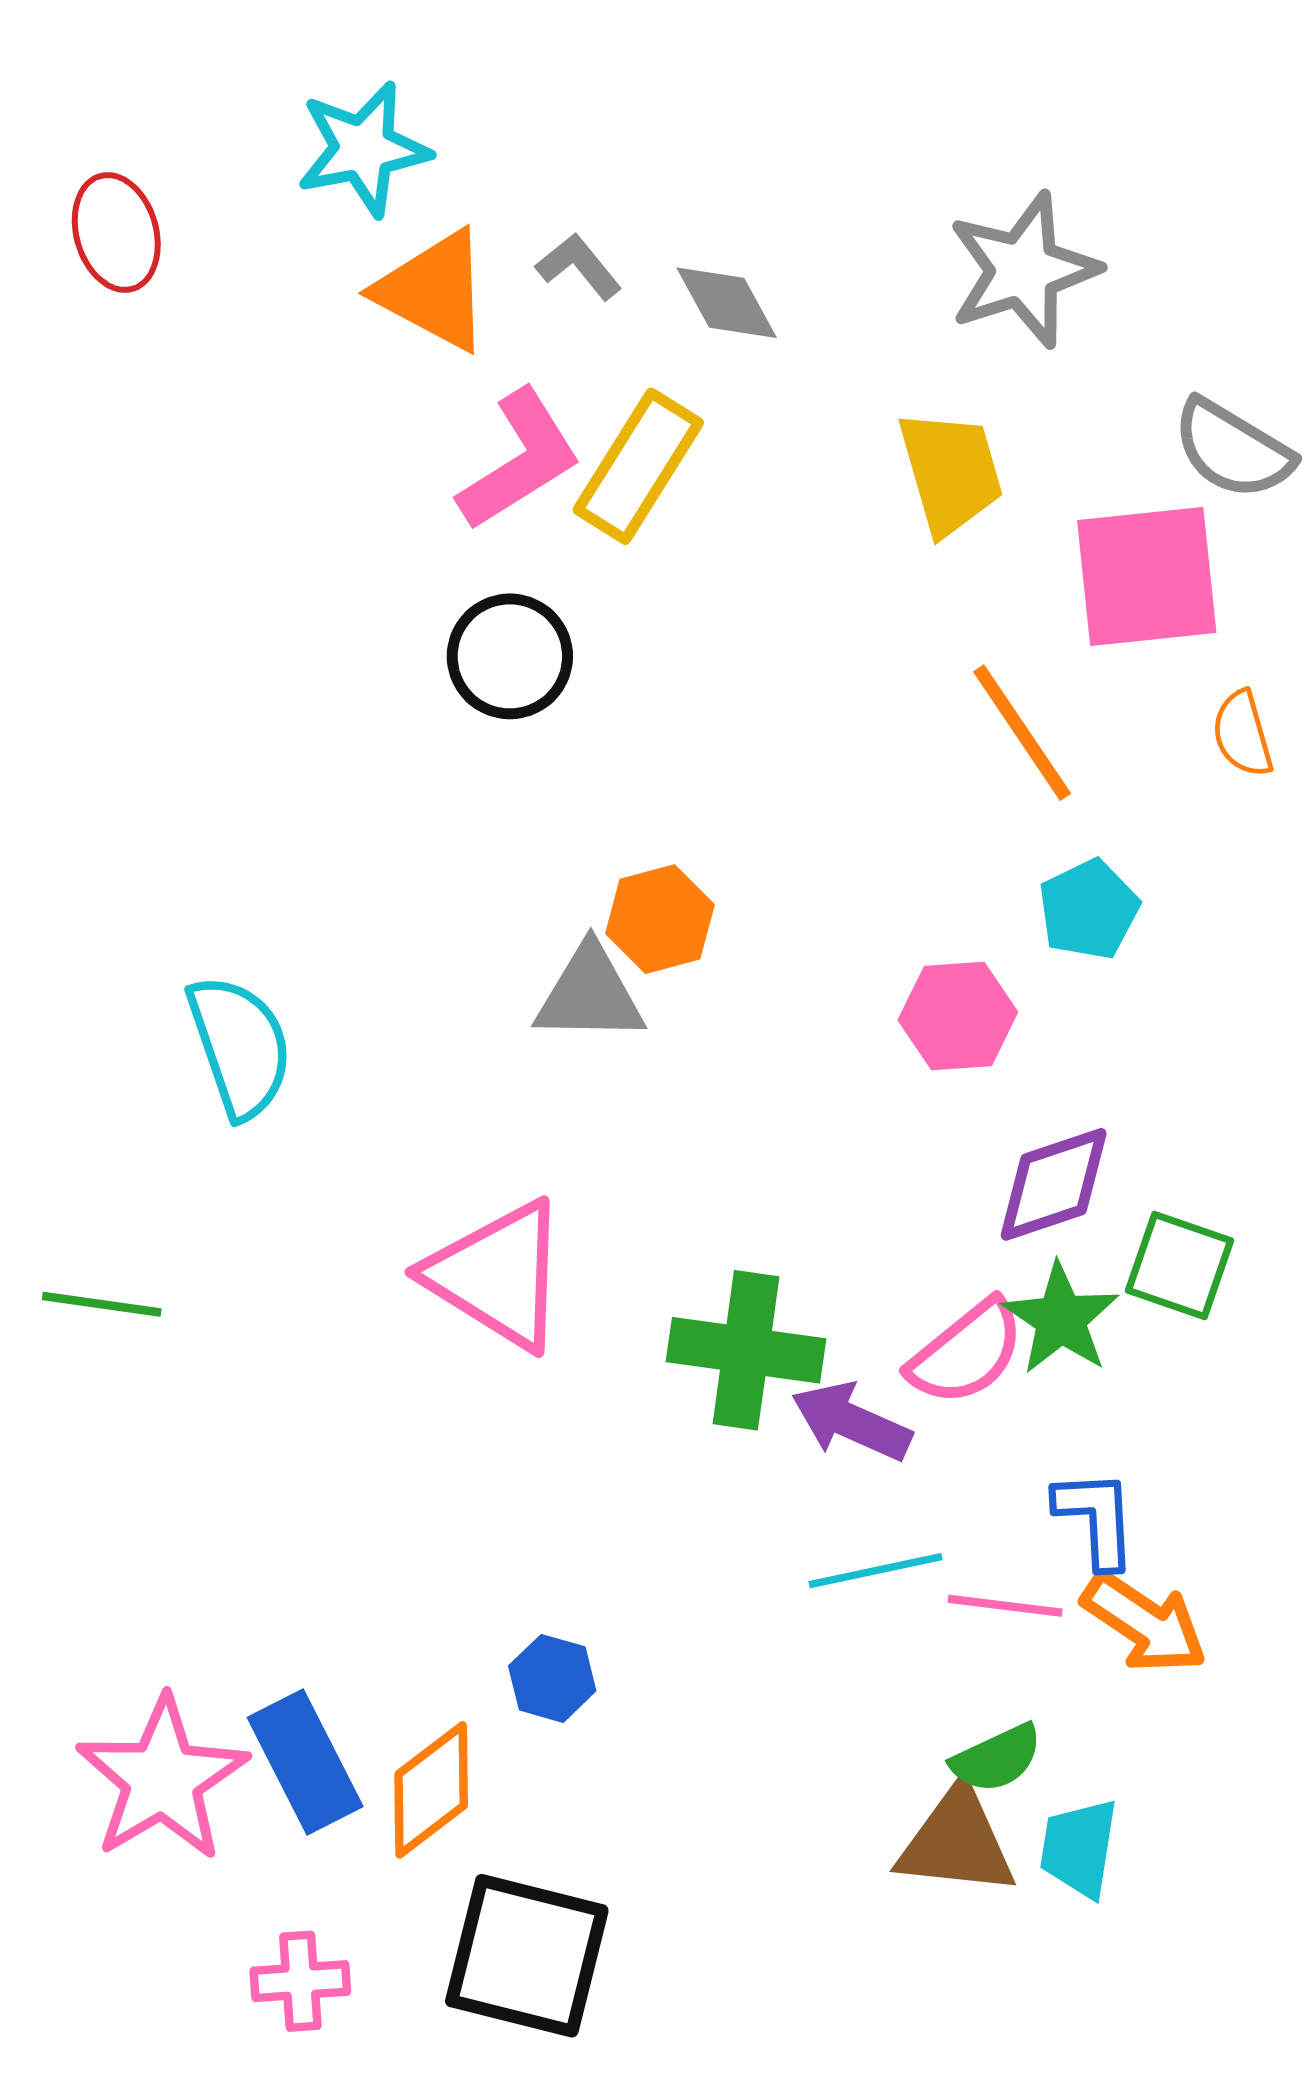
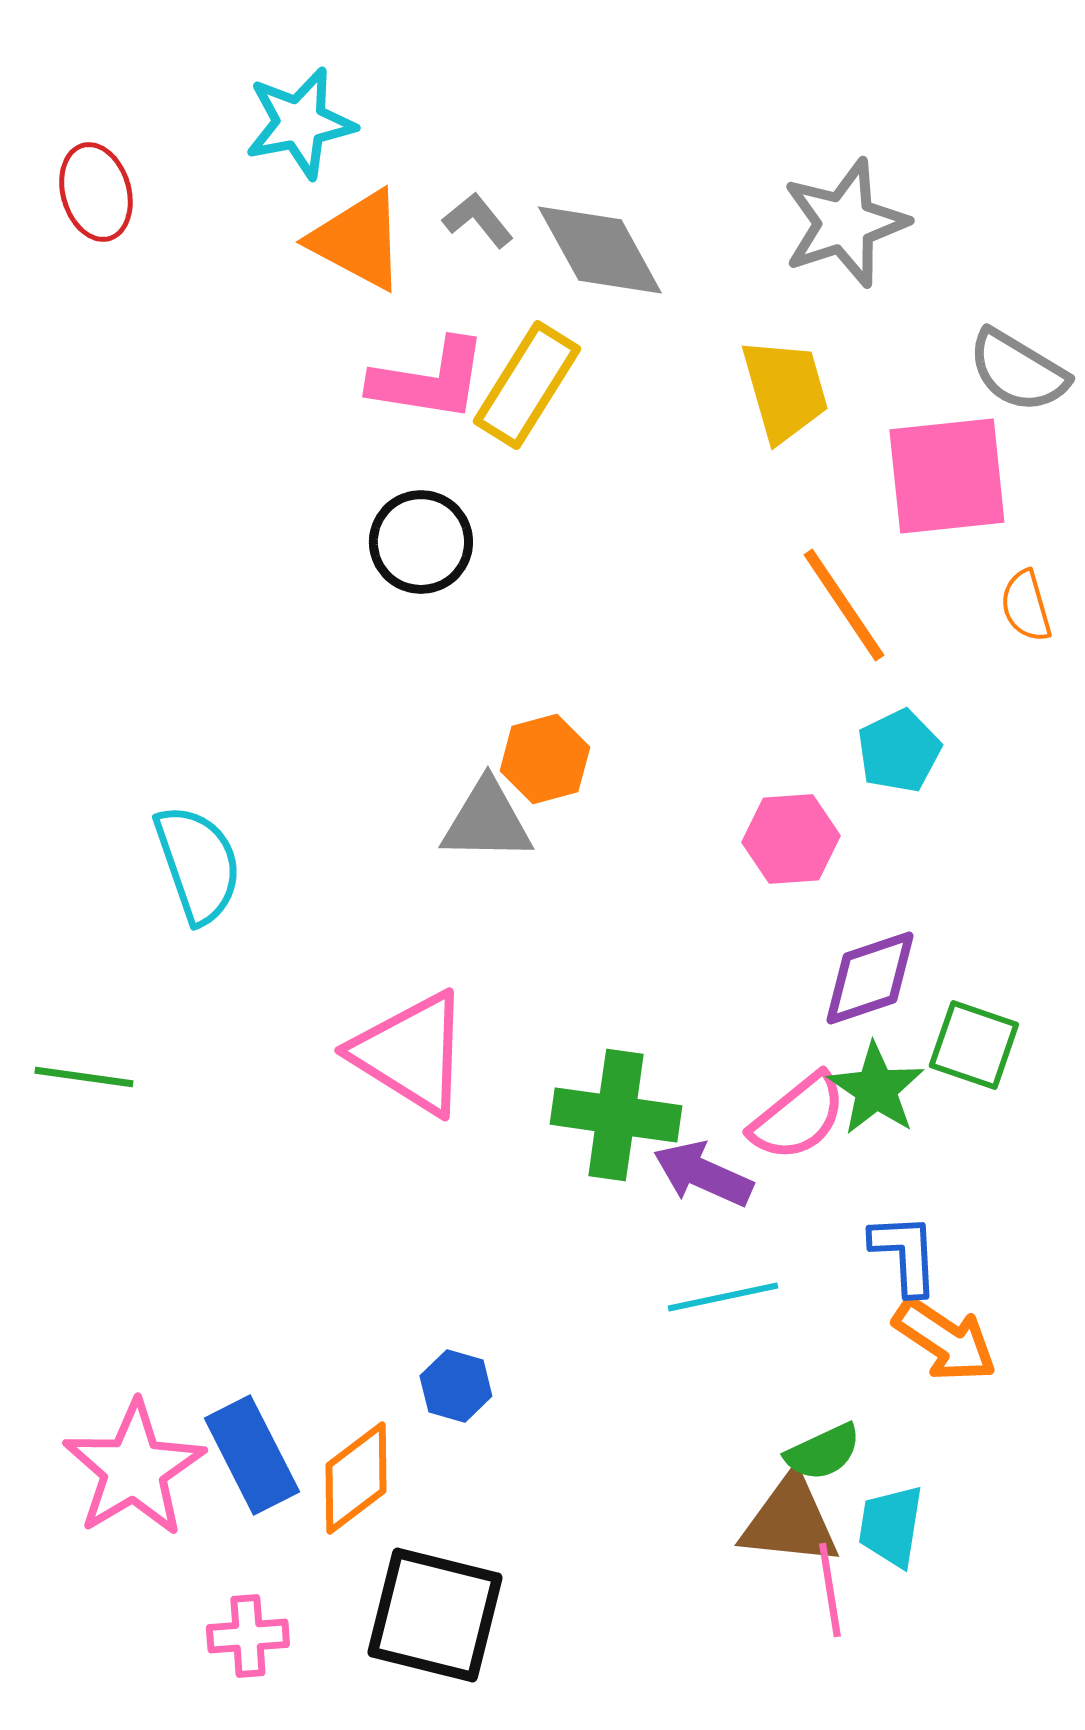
gray diamond: (727, 303) -> (600, 250), size x1.5
pink L-shape: (520, 460) -> (429, 380), turned 41
pink line: (1005, 1606) -> (830, 1590), moved, turned 74

